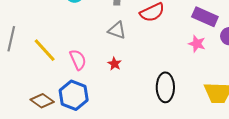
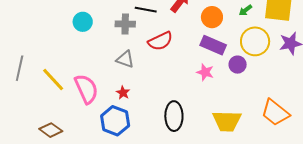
pink semicircle: (78, 60) -> (86, 89), size x1.4
blue hexagon: (74, 95) -> (115, 121), moved

